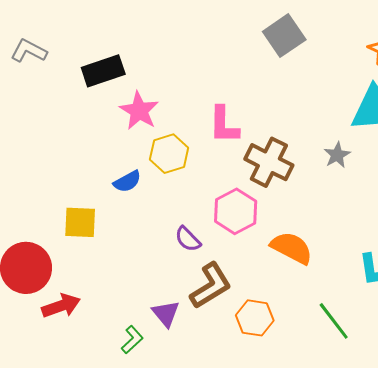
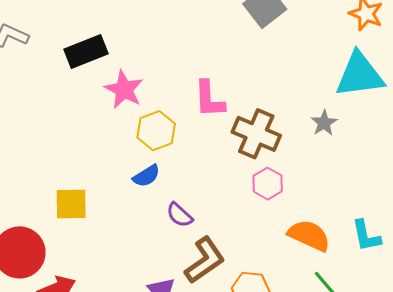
blue semicircle: (127, 182) -> (146, 176), moved
pink hexagon: (236, 211) -> (268, 184), moved, size x0.7
orange semicircle: (292, 248) -> (309, 235), moved

